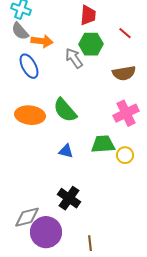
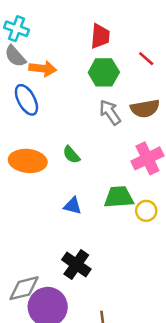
gray arrow: (74, 58) -> (110, 112), moved
green semicircle: (65, 110) -> (71, 155), size x0.6

